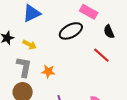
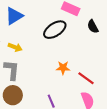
red line: (101, 55) -> (86, 78), moved
orange star: (48, 71) -> (63, 68), moved

